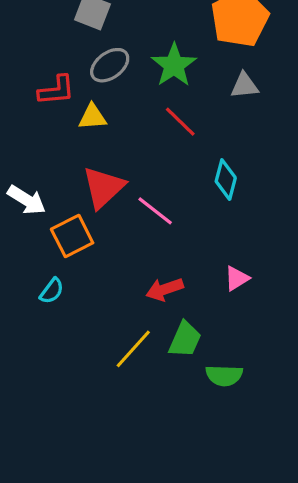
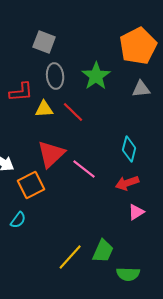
gray ellipse: (110, 65) -> (55, 76), turned -60
red line: (180, 122) -> (73, 112), moved
red arrow: (165, 289) -> (127, 183), moved

